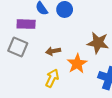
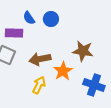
brown arrow: (53, 51) -> (40, 59), size x1.5

